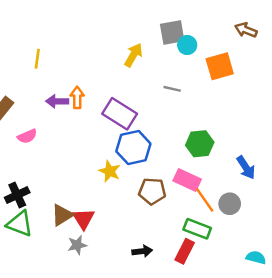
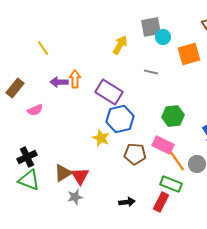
yellow line: (37, 59) -> (43, 48), turned -42

